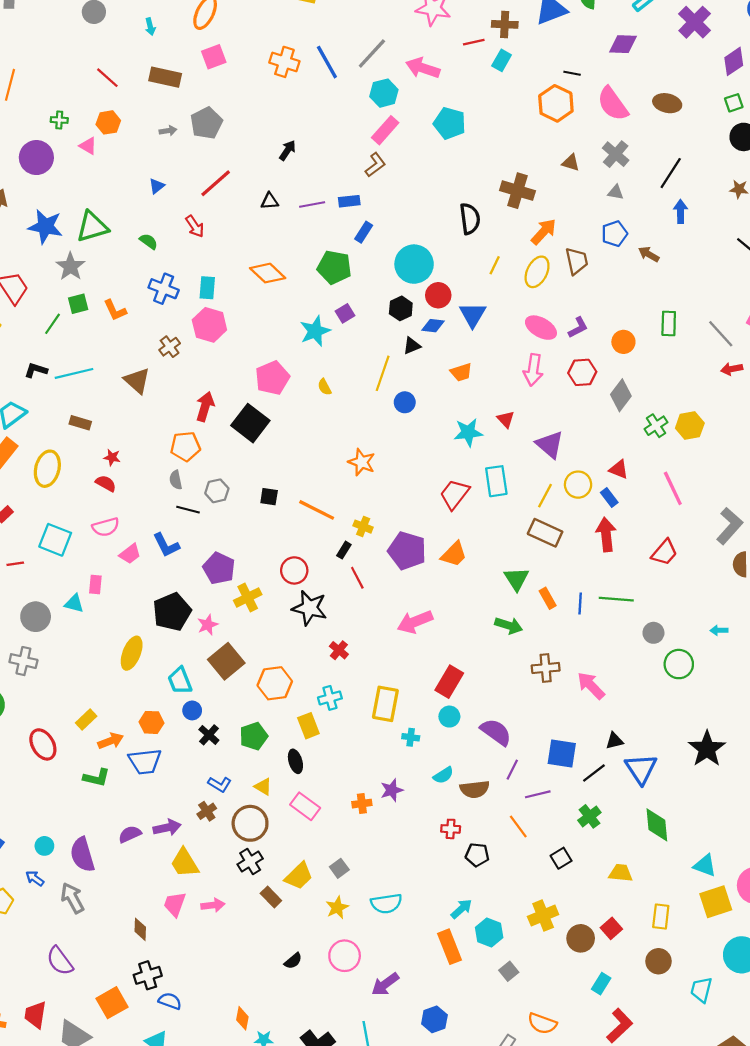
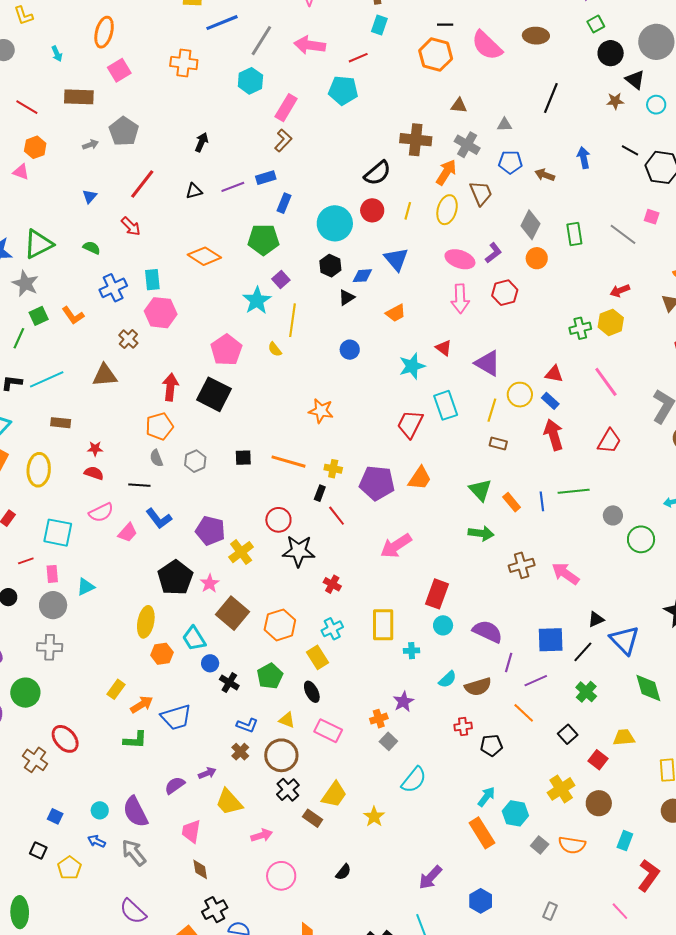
red line: (474, 42) -> (358, 58), moved
blue line: (327, 62) -> (222, 23), moved, turned -72
cyan hexagon: (384, 93) -> (250, 81), moved
gray cross: (616, 154) -> (467, 145), moved
blue arrow: (681, 212) -> (584, 158), moved
black semicircle: (470, 219) -> (377, 173), turned 68
blue pentagon: (614, 234) -> (510, 162), turned 30
blue cross: (164, 289) -> (113, 288), turned -36
red circle: (438, 295) -> (372, 210), moved
red arrow: (732, 369) -> (620, 291), moved
yellow line: (383, 373) -> (292, 320), moved
brown triangle: (137, 381) -> (105, 375), turned -36
gray diamond: (621, 395) -> (530, 225), moved
green cross: (656, 426) -> (580, 328), turned 30
black line: (188, 510) -> (139, 485), moved
brown rectangle: (545, 533) -> (498, 444), size x0.6
pink rectangle: (95, 585) -> (52, 574), moved
cyan triangle: (74, 604) -> (86, 587), turned -30
orange hexagon: (151, 722) -> (162, 654), moved
red ellipse: (43, 744) -> (65, 739), moved
purple arrow: (167, 828) -> (207, 773), size x0.7
gray square: (339, 868) -> (388, 741), moved
cyan semicircle: (386, 903) -> (414, 780), moved, turned -32
pink trapezoid: (175, 904) -> (191, 831), moved
red square: (611, 928) -> (598, 760), moved
pink circle: (345, 956) -> (281, 876), moved
orange semicircle: (542, 1023) -> (572, 845), moved

